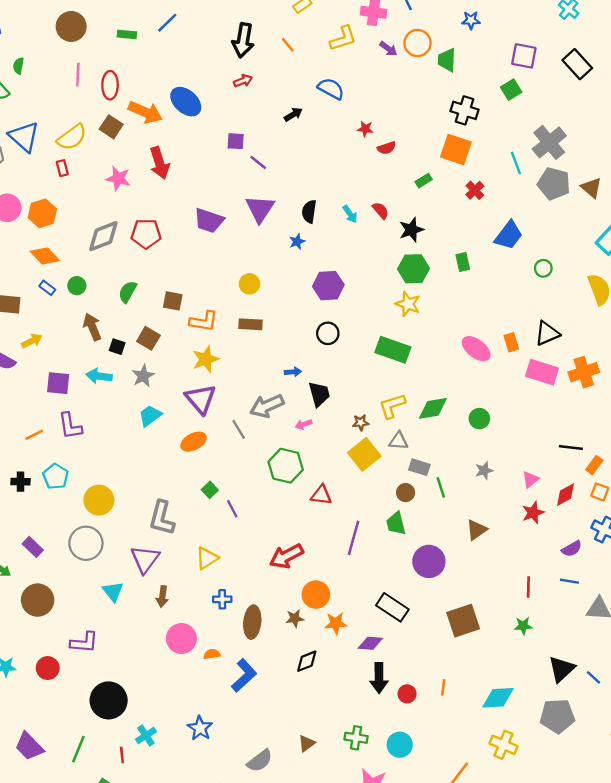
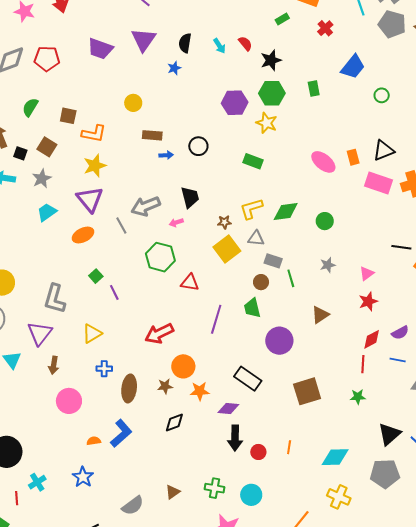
purple hexagon: (328, 286) -> (235, 103), moved
brown rectangle: (250, 324) -> (152, 135), moved
green rectangle: (393, 350) -> (253, 161), size x0.7
blue arrow: (293, 372) -> (166, 155), moved
red diamond: (566, 495) -> (372, 339), moved
orange semicircle: (212, 654) -> (94, 441), moved

